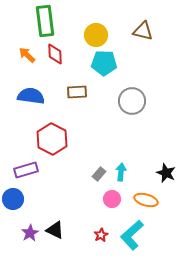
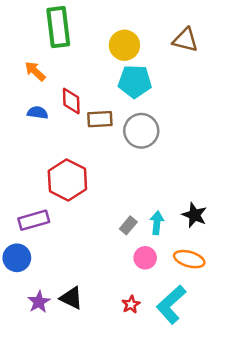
red diamond: (55, 54) -> (71, 101), moved
blue semicircle: (31, 96) -> (38, 113), moved, size x0.6
gray circle: (132, 101) -> (141, 131), moved
black star: (166, 173) -> (194, 215), moved

